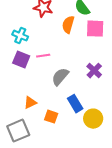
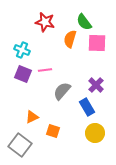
blue rectangle: (75, 104) -> (87, 107), moved
gray square: (18, 131) -> (20, 145), turned -30

